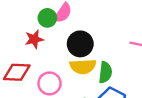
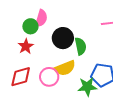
yellow semicircle: (83, 66) -> (65, 68), moved
green semicircle: (105, 72) -> (80, 46), moved

